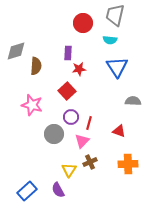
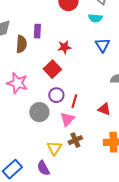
purple rectangle: (68, 53) -> (37, 31), moved
blue triangle: (117, 67) -> (102, 45), size x0.7

